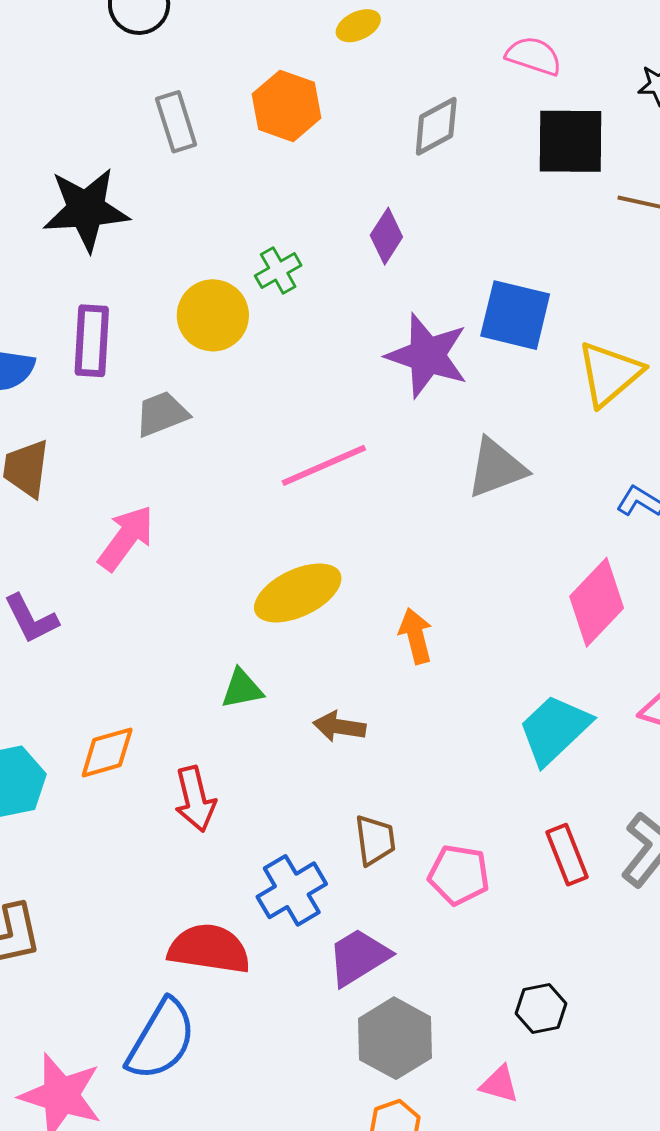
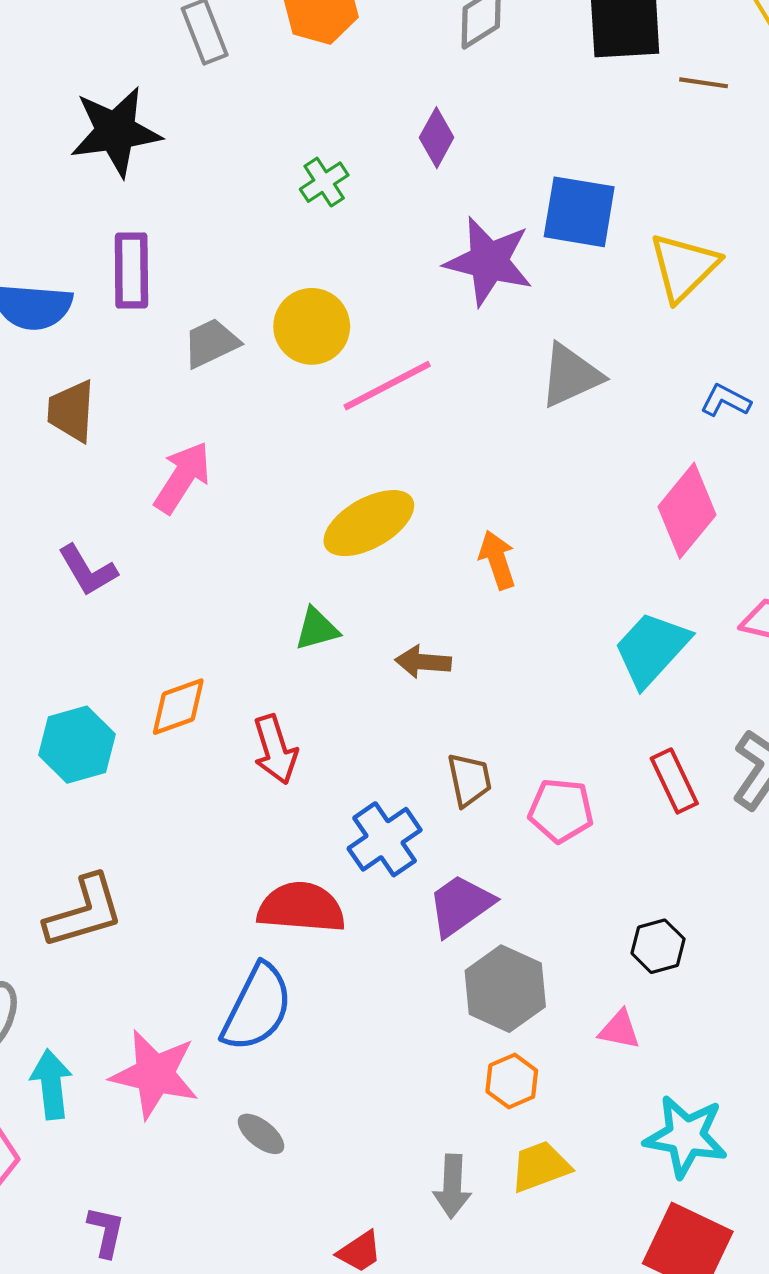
yellow circle: (213, 315) -> (312, 326), moved

